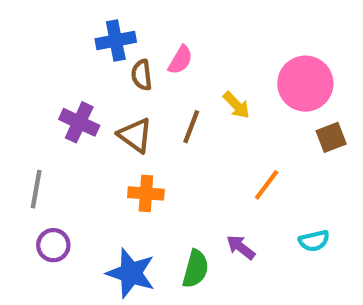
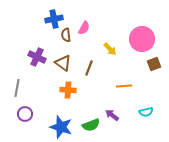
brown line: (191, 127) -> (89, 68), moved
orange line: (267, 185) -> (124, 86), turned 49
green semicircle: (196, 269) -> (91, 125), turned 54

